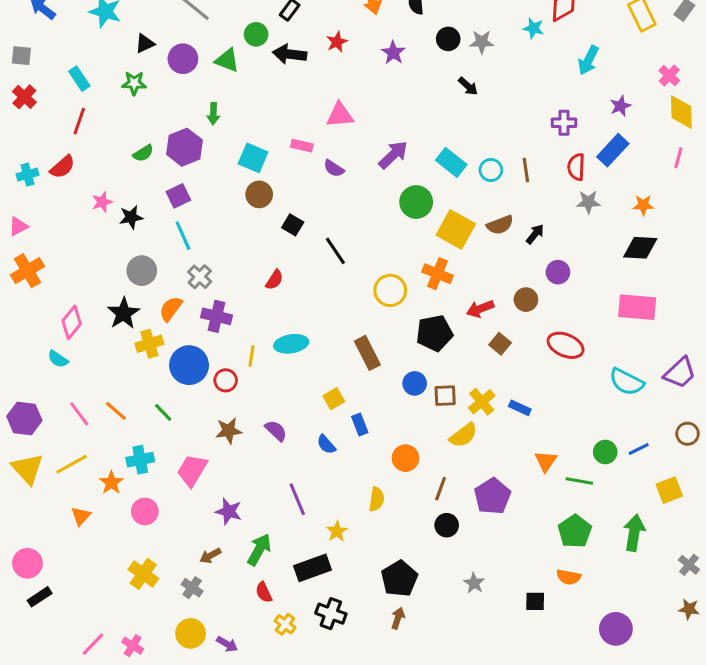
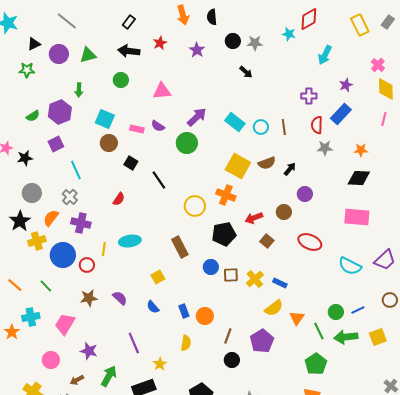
green circle: (256, 34) -> (121, 80), moved
green triangle: (227, 60) -> (88, 55), turned -36
pink rectangle: (302, 146) -> (137, 129), moved
green circle: (416, 202) -> (187, 143), moved
cyan line: (183, 236) -> (76, 170), moved
blue rectangle: (360, 425) -> (184, 311), moved
yellow semicircle: (463, 435) -> (274, 308), moved
green line: (579, 481) -> (319, 331), turned 54
pink circle: (145, 511) -> (51, 360), moved
green arrow: (634, 533) -> (346, 337), moved, turned -105

